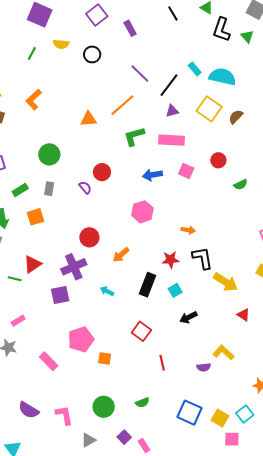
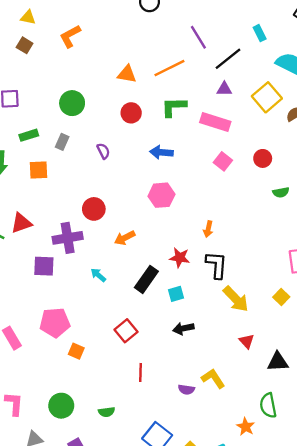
cyan rectangle: (195, 69) -> (260, 33), moved
red circle: (102, 172) -> (131, 113), moved
blue arrow: (152, 175) -> (161, 152), moved
orange arrow: (188, 230) -> (208, 229), turned 80

